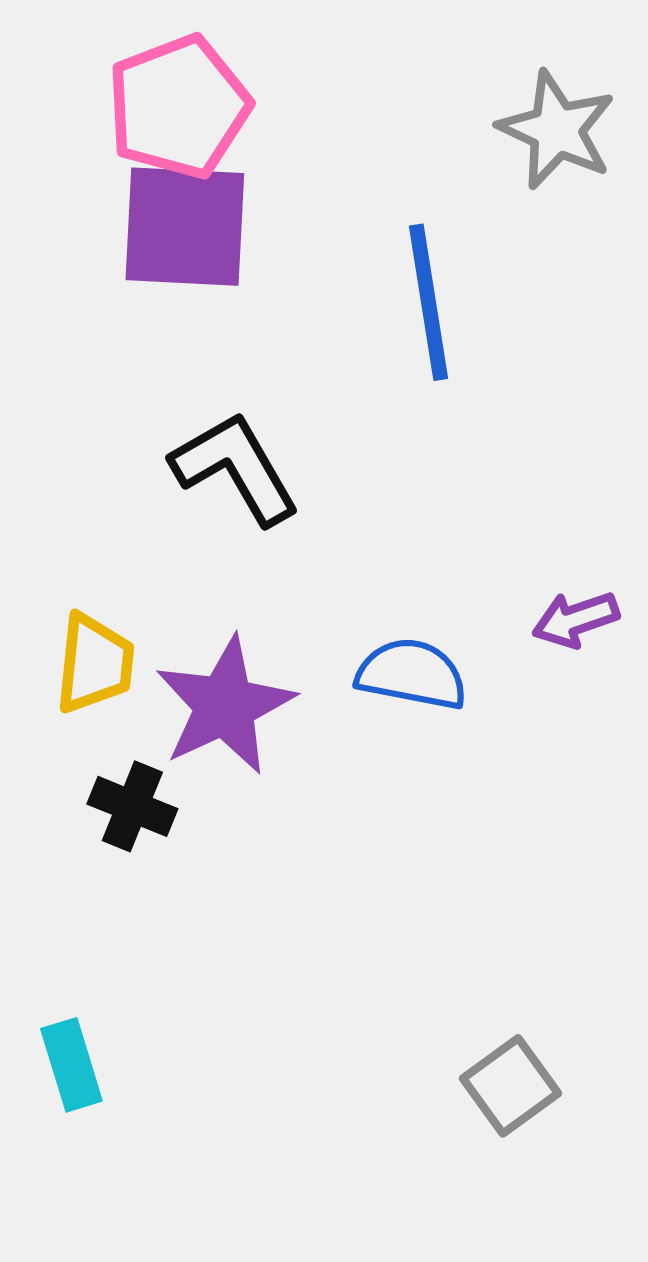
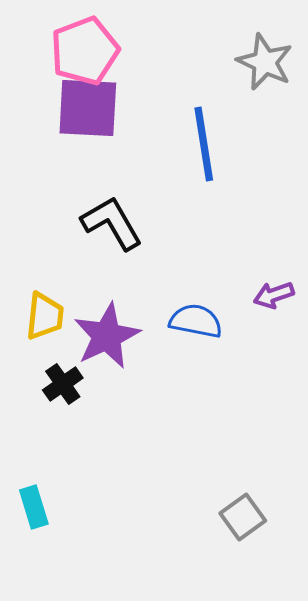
black cross: (132, 806) -> (63, 384), turned 33

